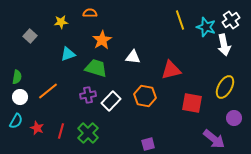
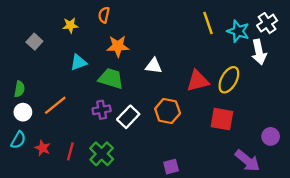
orange semicircle: (90, 13) -> (104, 15), turned -80
orange star: (102, 40) -> (118, 46), turned 30
yellow ellipse: (225, 87) -> (229, 80), moved

